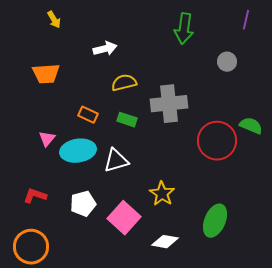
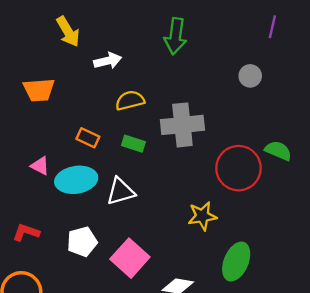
yellow arrow: (54, 20) -> (68, 32), moved, size x1.5
green arrow: (184, 29) -> (175, 36), moved
pink triangle: (47, 139) -> (40, 166), turned -42
yellow star: (162, 194) -> (202, 216), moved, turned 30

